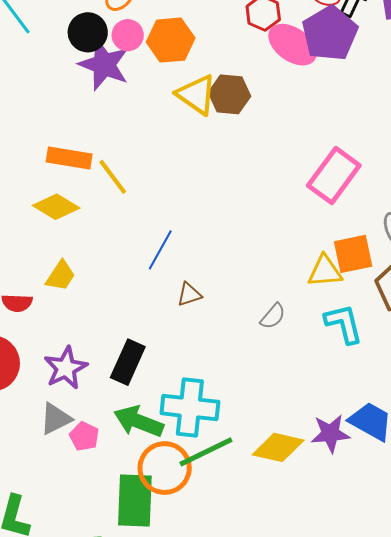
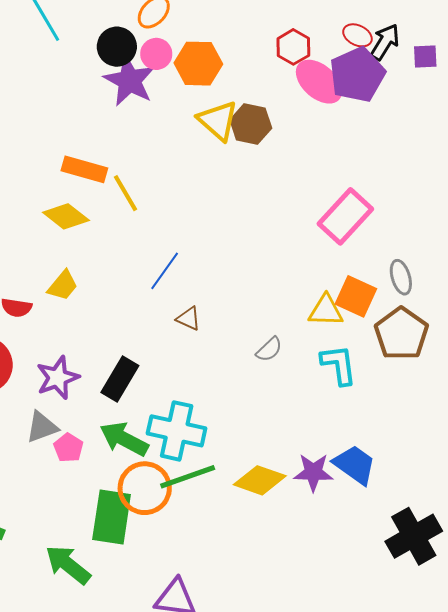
orange square: (353, 254) -> (356, 296), turned 30
brown triangle: (189, 295) -> (189, 318), turned 36

